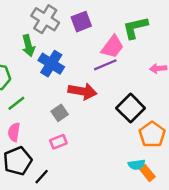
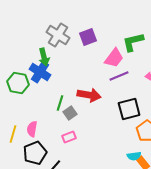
blue cross: (51, 64) -> (40, 72), moved
purple line: (105, 65) -> (119, 76), moved
green line: (16, 103) -> (60, 103), moved, turned -35
black square: (131, 108) -> (129, 109), turned 30

